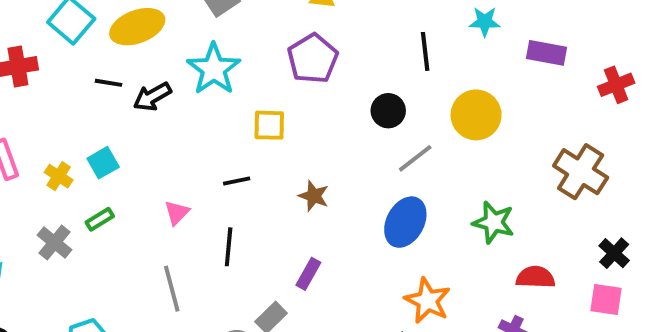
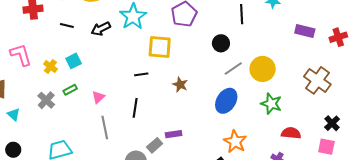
purple rectangle: (547, 53) -> (305, 31), moved
black line: (109, 83) -> (67, 26), moved
yellow circle: (476, 115) -> (263, 69), moved
yellow square: (269, 125) -> (160, 47), size x1.4
pink triangle: (177, 213) -> (98, 97), moved
purple rectangle: (308, 274) -> (174, 134), moved, turned 49

